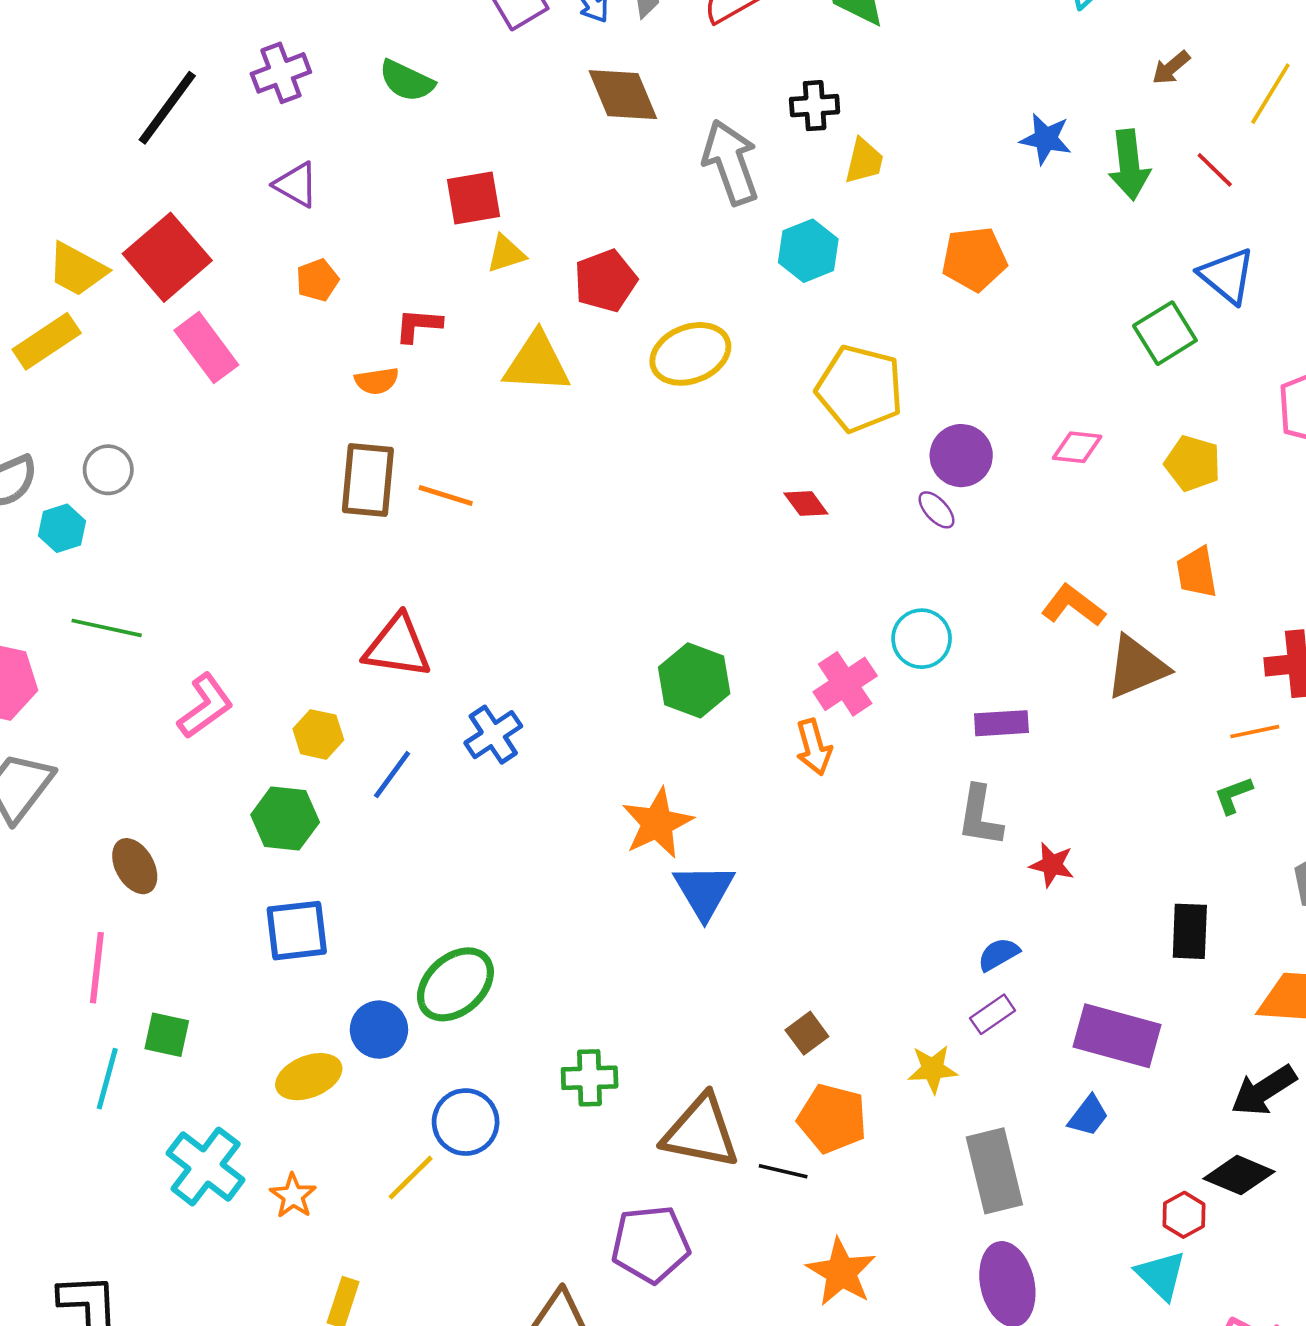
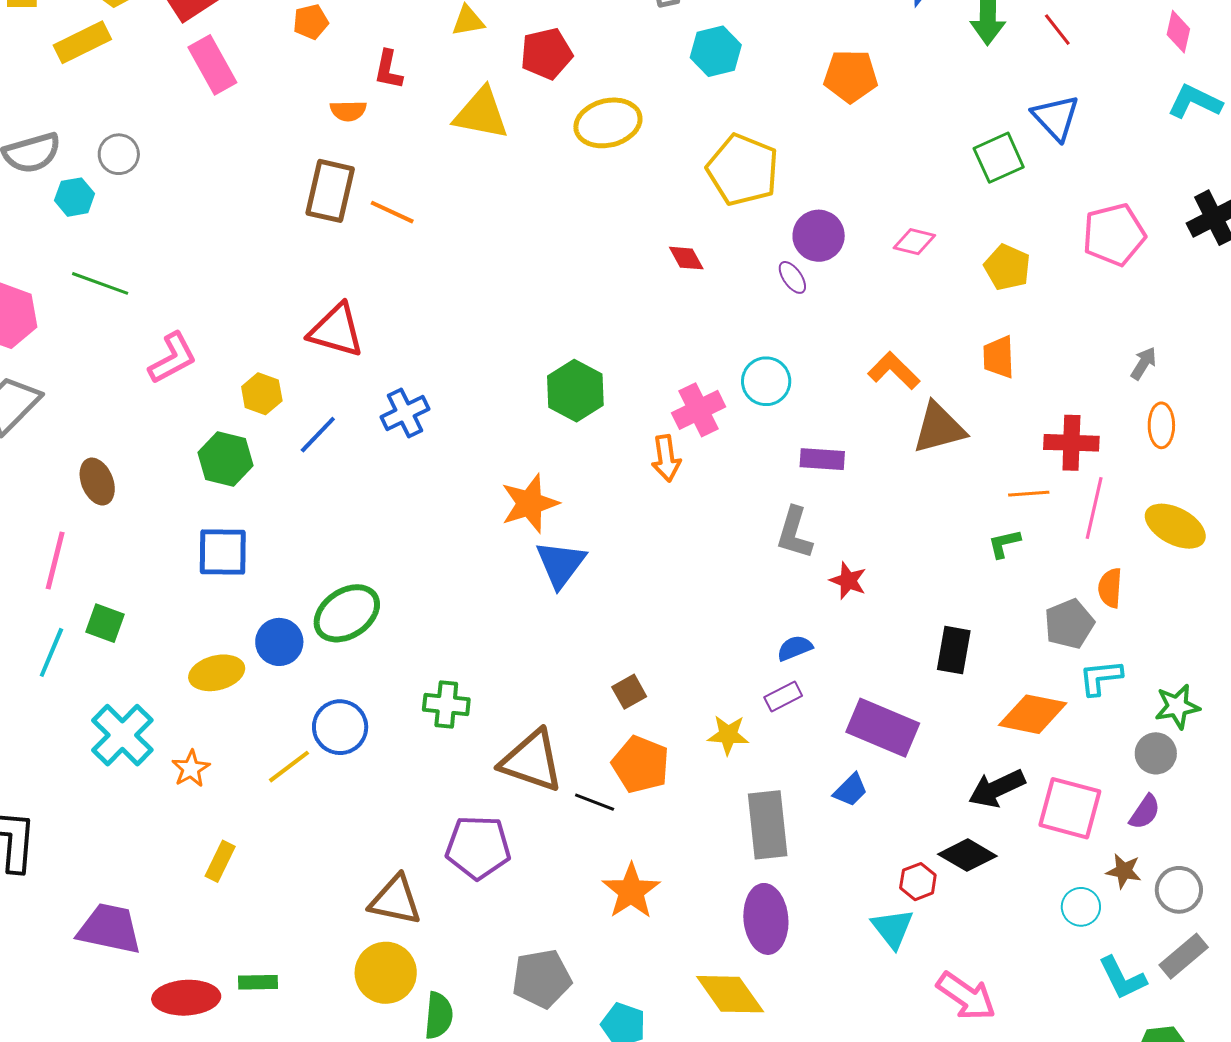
red L-shape: (418, 325) -> (388, 70), turned -90

